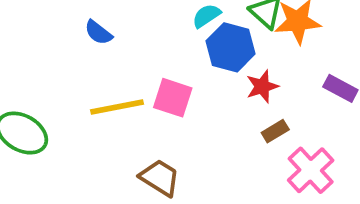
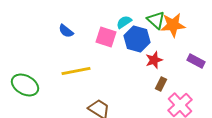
pink square: (173, 98) -> (106, 37), moved
brown rectangle: (275, 131) -> (161, 84), turned -32

